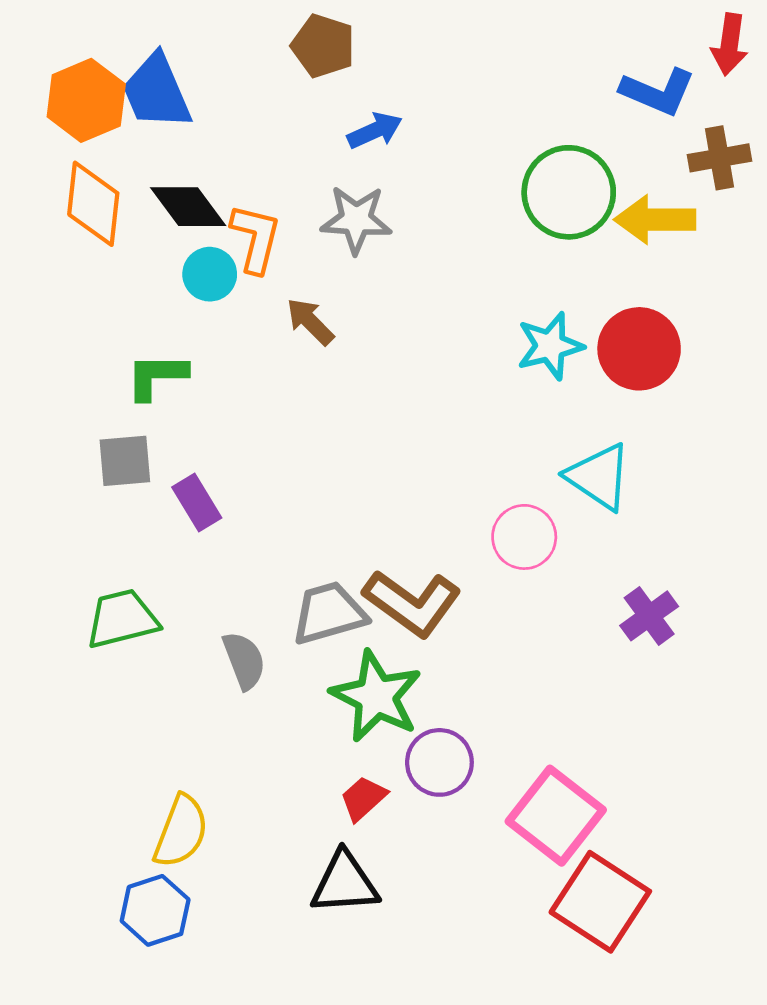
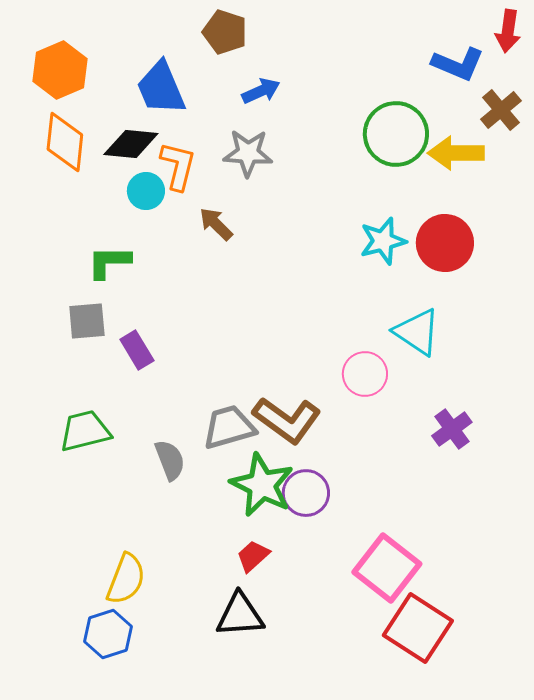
blue trapezoid: (157, 92) -> (161, 88), moved
brown cross: (719, 158) -> (501, 110), turned -30
black diamond: (188, 207) -> (131, 144), turned -48
purple circle: (439, 762) -> (306, 493), moved

